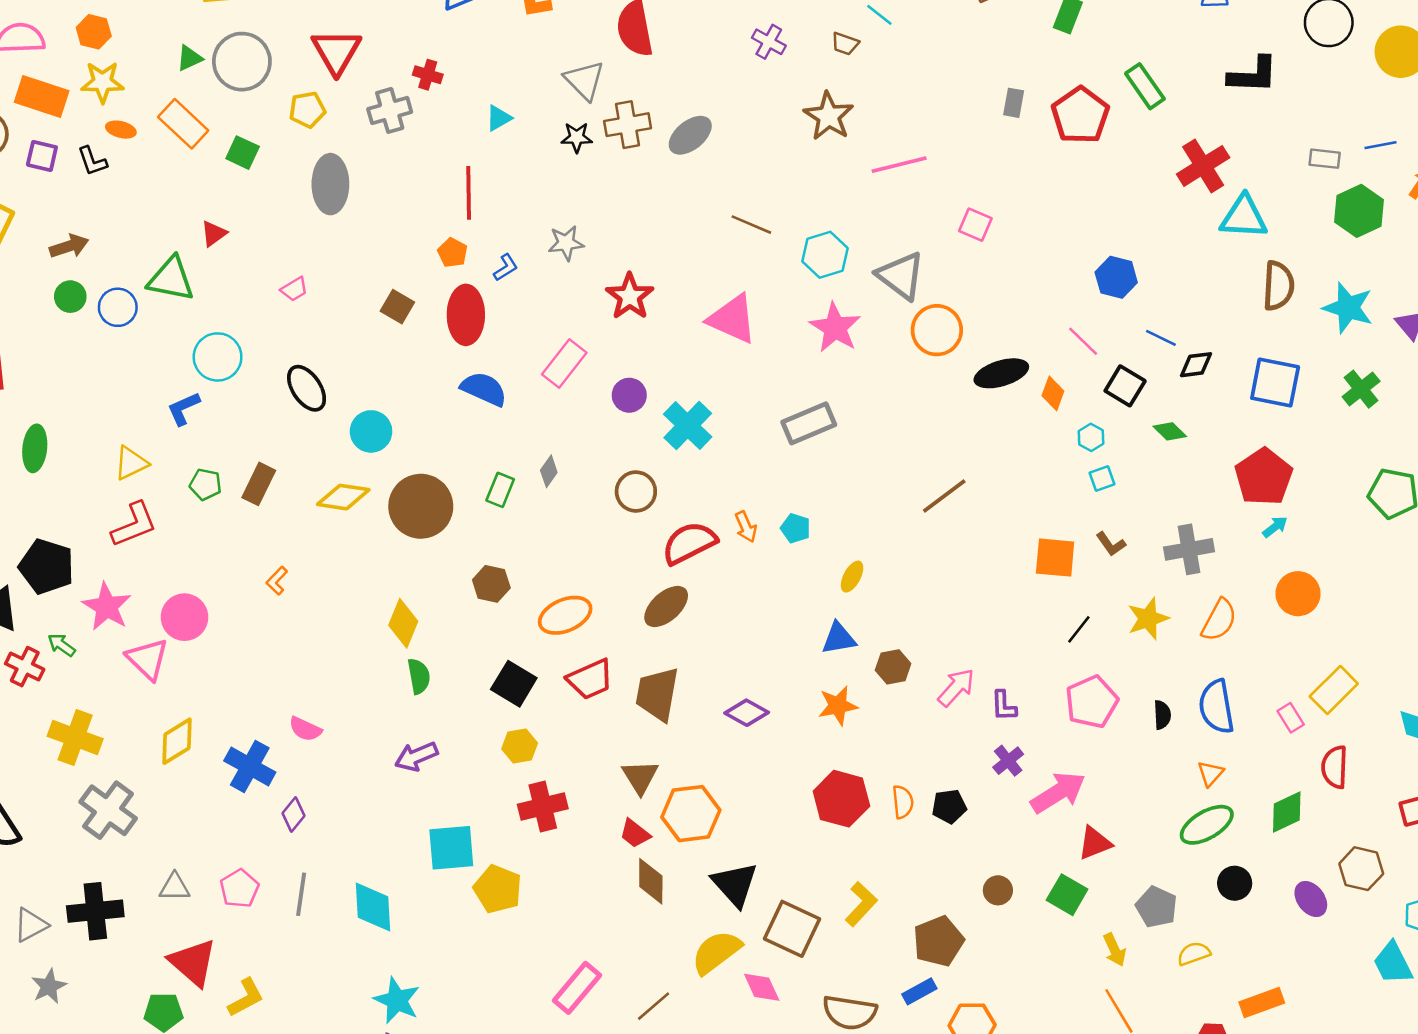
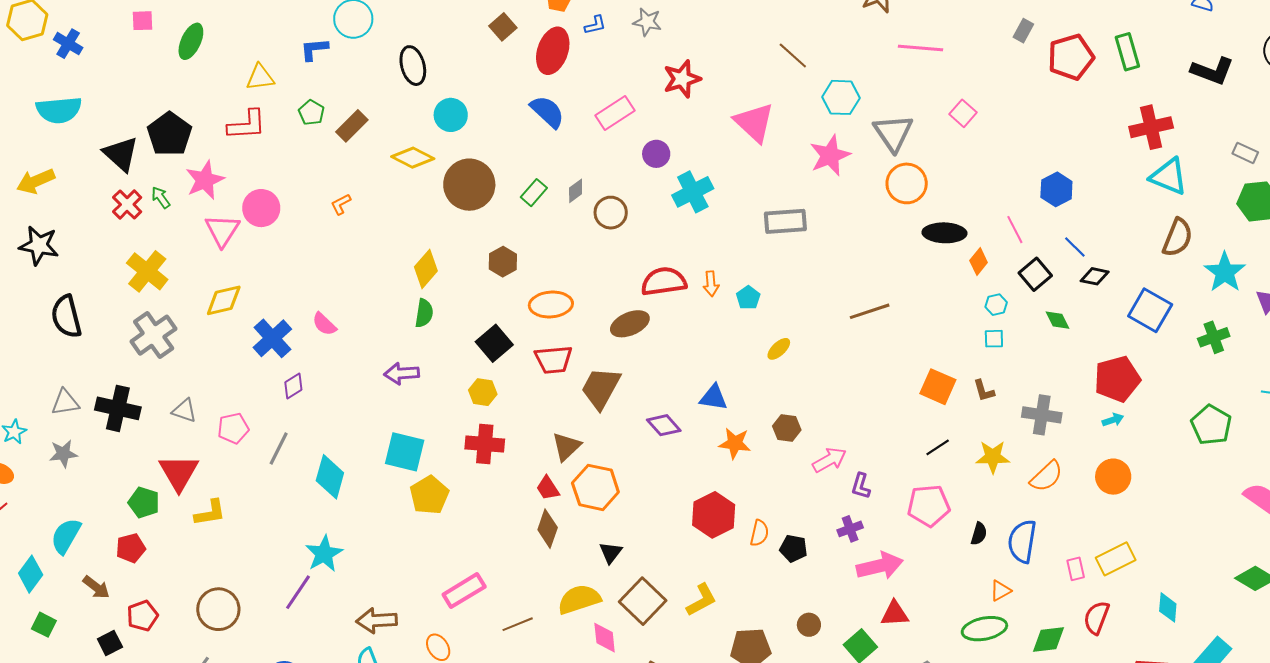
brown circle: (636, 492) -> (611, 213), moved
blue triangle: (839, 638) -> (714, 397), moved
black triangle: (735, 884) -> (611, 553), size x0.6

